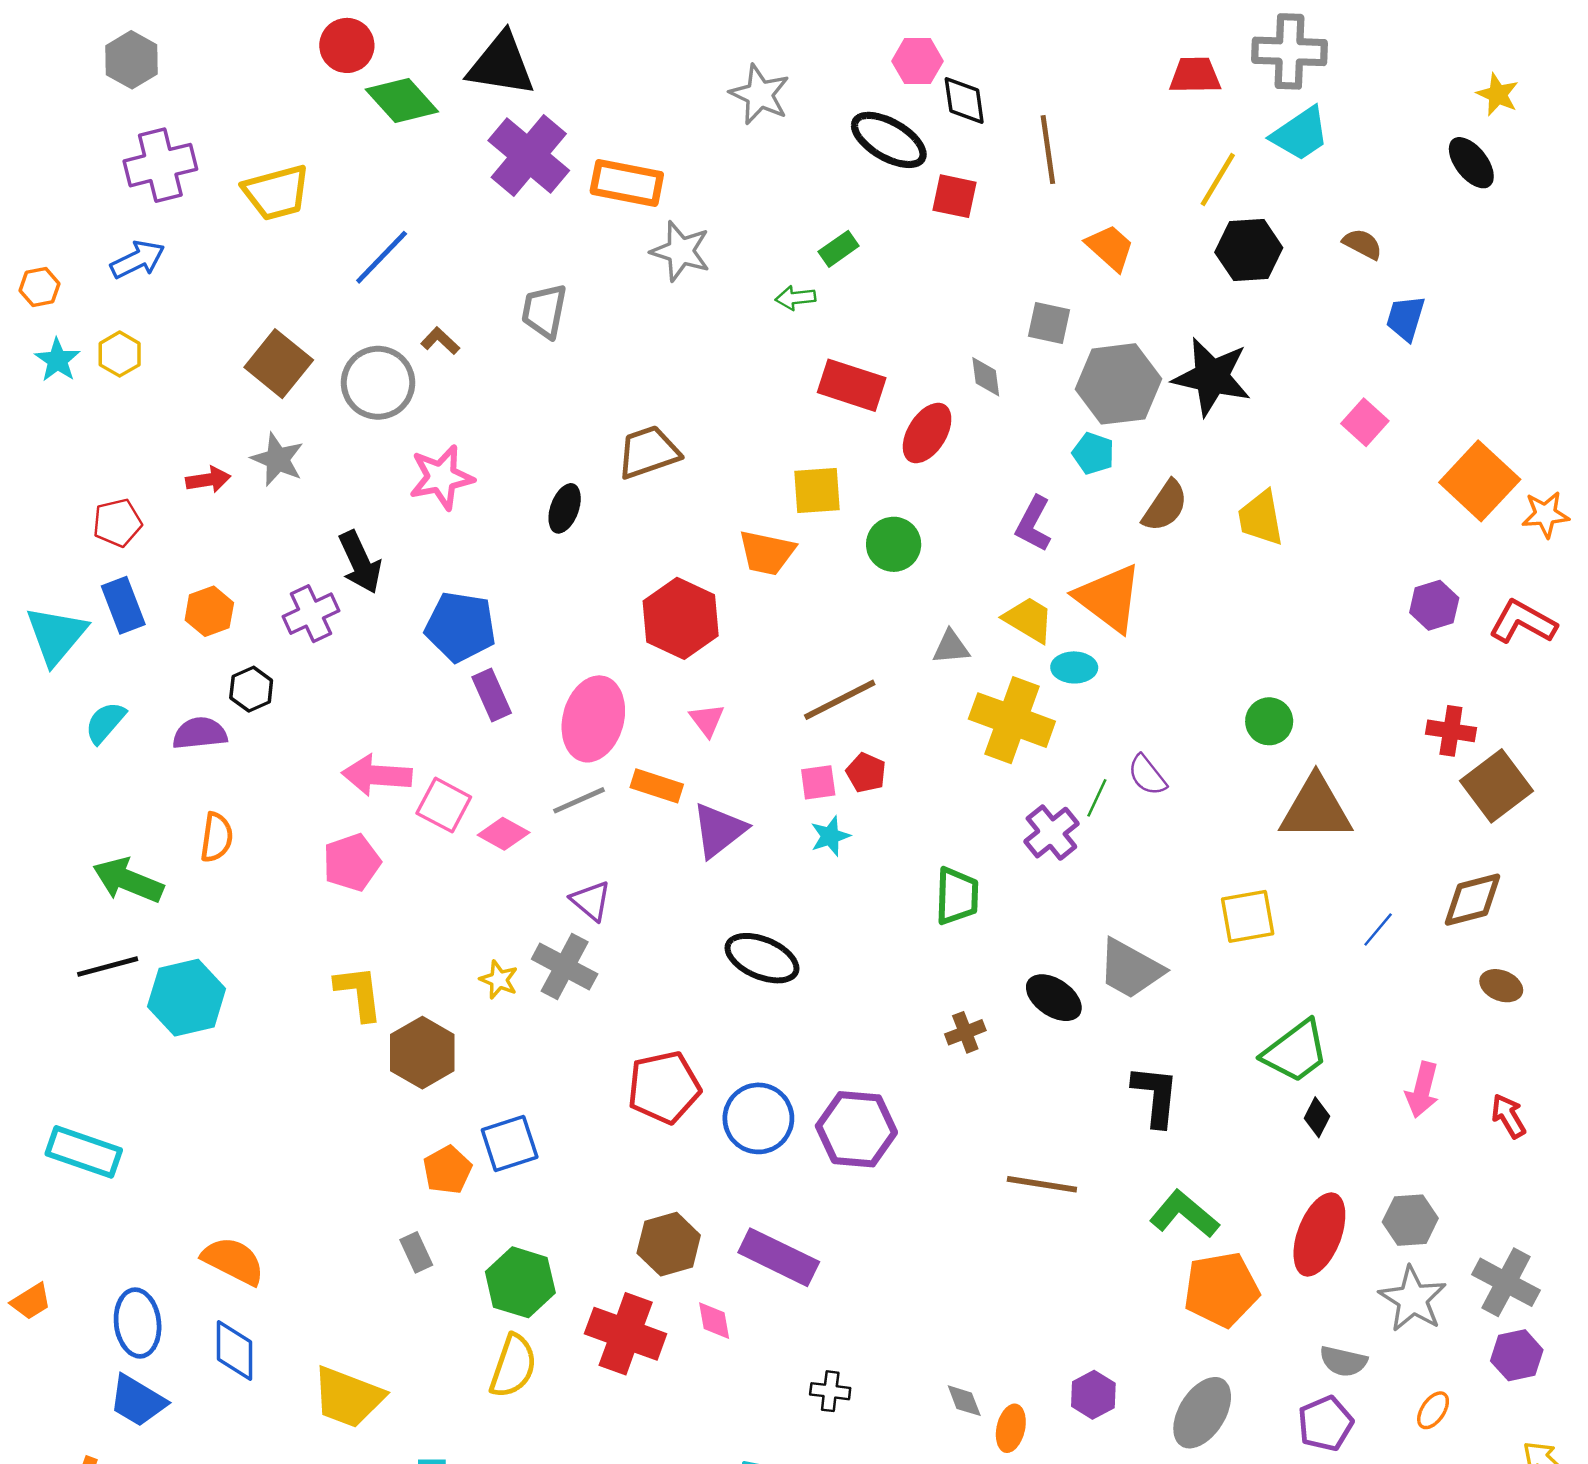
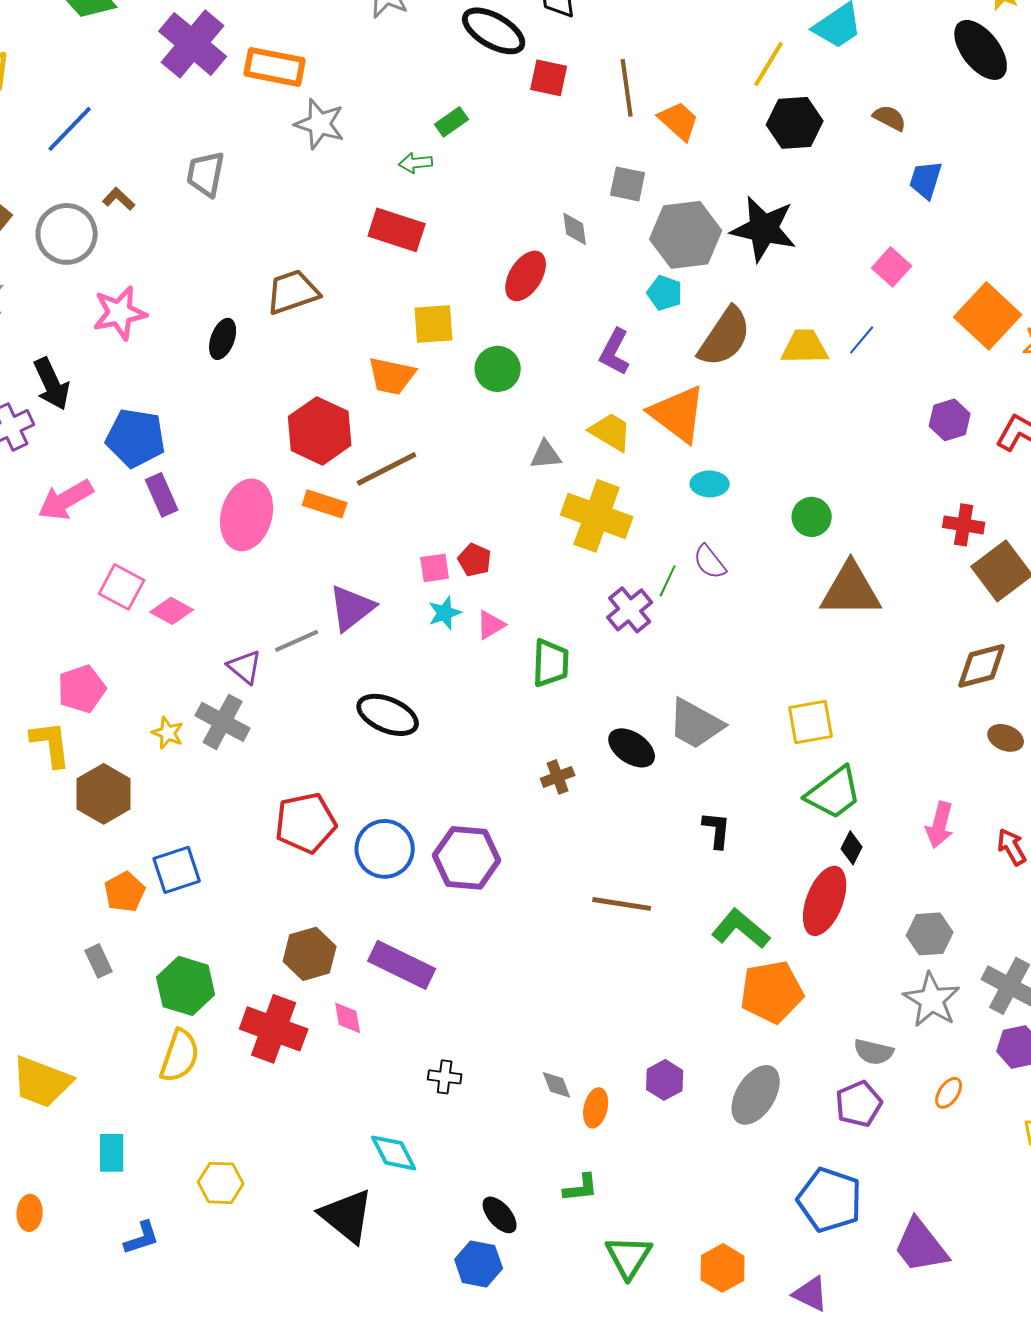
brown line: (1048, 150) -> (627, 88), moved
black ellipse: (1471, 163) -> (981, 50), size x1.4
red rectangle: (852, 385) -> (397, 230), moved
brown semicircle: (1165, 506) -> (725, 337), size x1.4
yellow trapezoid: (1261, 518) -> (805, 347), turned 99
cyan ellipse: (1074, 667) -> (710, 484), moved
brown line: (840, 700) -> (387, 469), moved
pink triangle: (707, 720) -> (491, 625), moved, turned 36
pink arrow: (377, 775) -> (66, 500), moved, turned -34
orange rectangle: (657, 786) -> (325, 504), moved
gray line: (579, 800) -> (297, 641), moved
pink pentagon: (352, 862) -> (82, 689), moved
yellow square: (1248, 916) -> (811, 722), moved
blue line: (1378, 929) -> (862, 340), moved
black L-shape: (1156, 1096) -> (717, 830), size x0.7
red ellipse: (1319, 1234) -> (825, 901), moved

